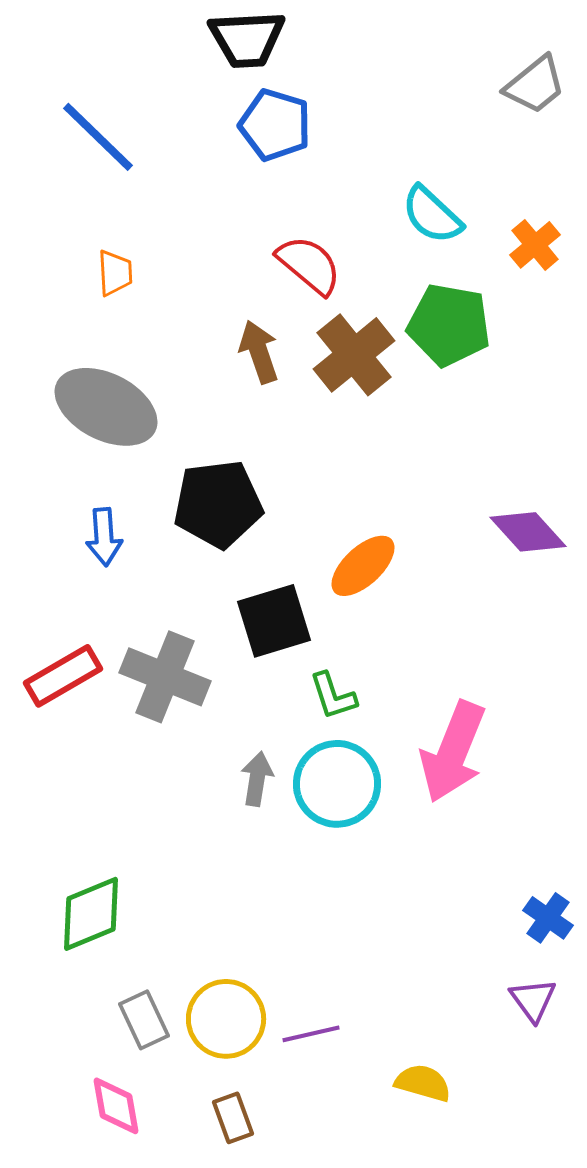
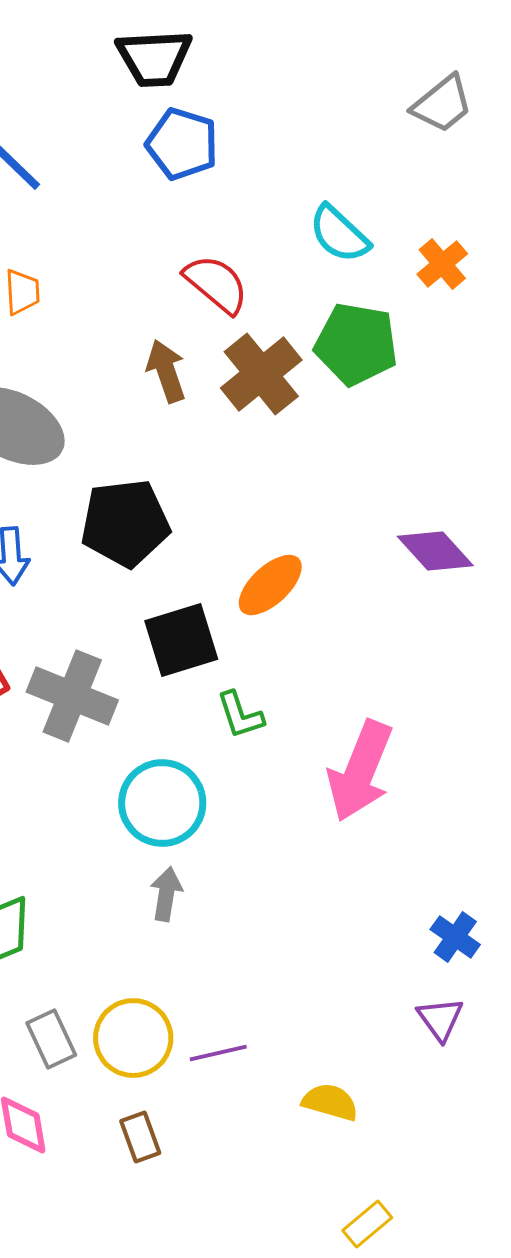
gray arrow: (257, 779) -> (166, 894), moved
cyan circle: (337, 784) -> (162, 803), moved

